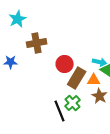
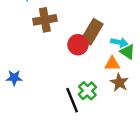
blue star: (11, 62) -> (14, 78), moved
brown rectangle: (77, 78) -> (92, 32), moved

